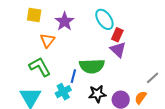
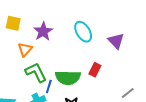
red rectangle: (117, 35) -> (95, 70), moved
purple triangle: (118, 50) -> (116, 41), moved
green L-shape: (40, 67) -> (36, 72), moved

